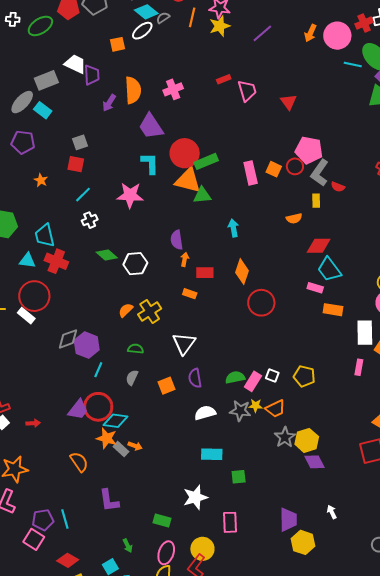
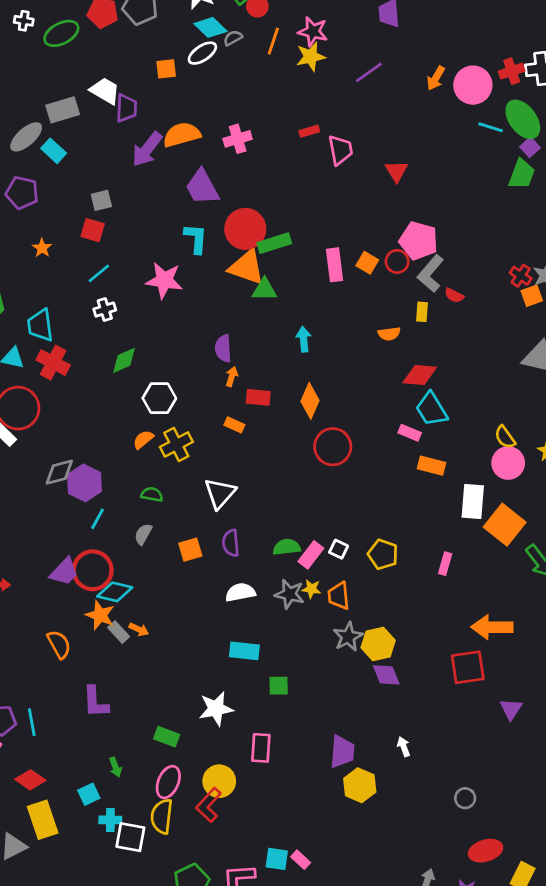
orange semicircle: (133, 90) -> (182, 135), turned -108
purple arrow: (109, 103) -> (147, 149), size x1.5
green diamond: (107, 255) -> (124, 360), turned -70
white hexagon: (135, 264) -> (159, 398), moved
pink rectangle: (359, 367) -> (445, 564), moved
orange trapezoid: (275, 409) -> (339, 596), turned 105

